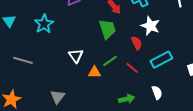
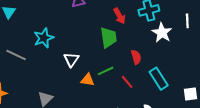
cyan star: (44, 24) -> (44, 38), moved
white star: (150, 26) -> (162, 33), moved
cyan rectangle: (161, 60) -> (159, 79), turned 75

